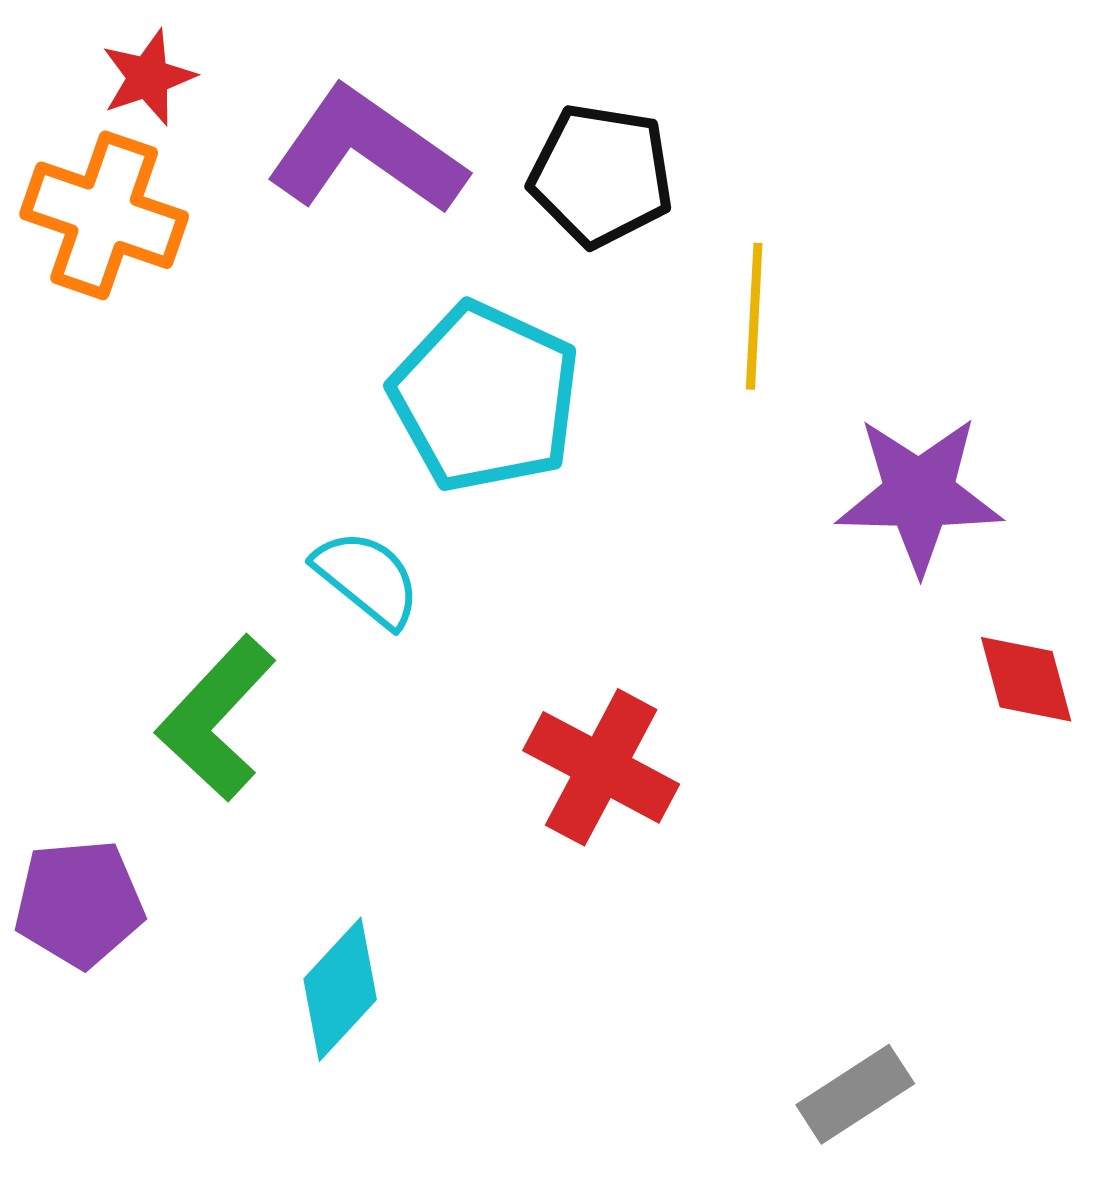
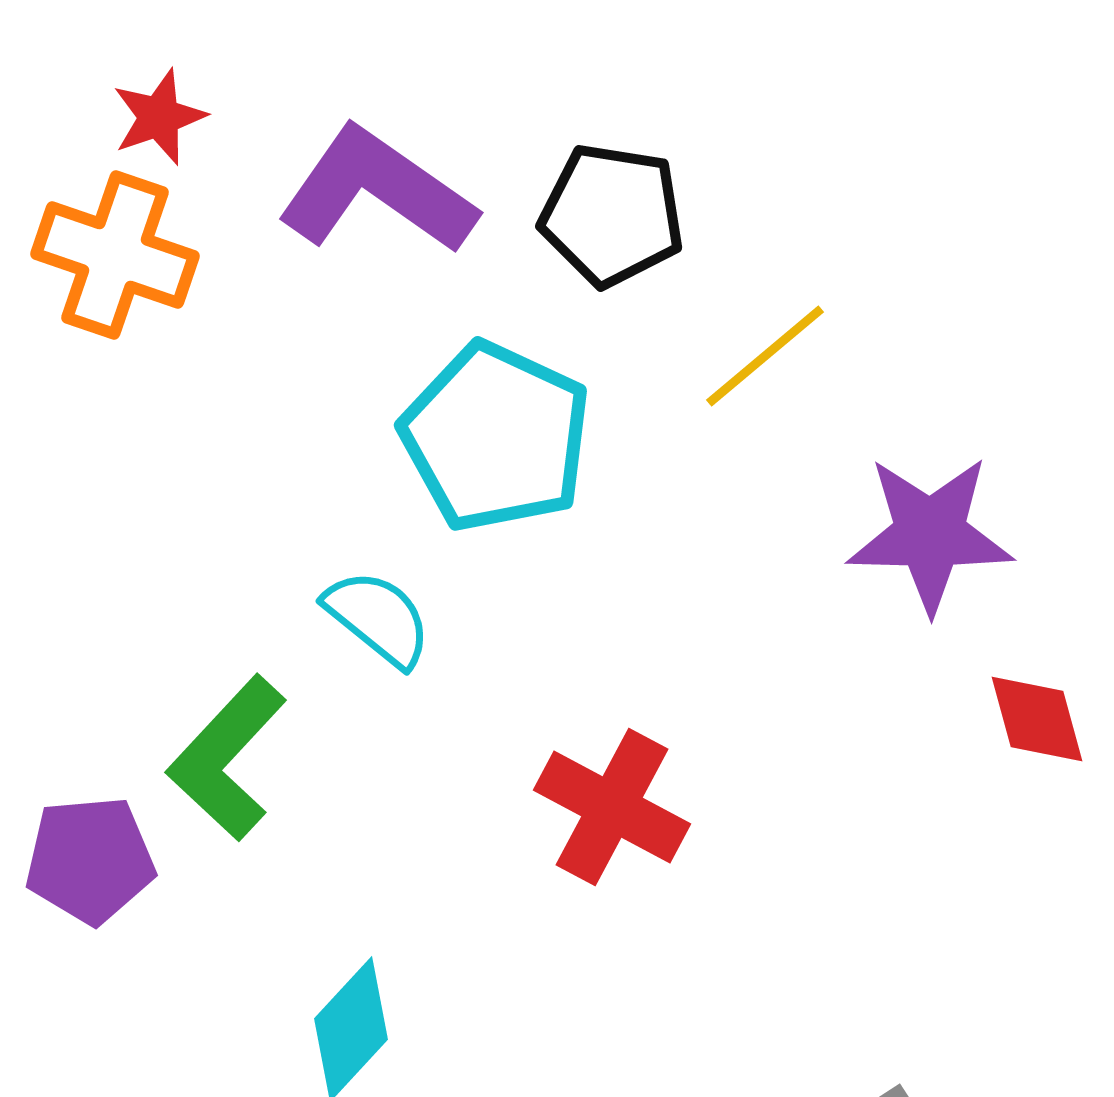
yellow line: (754, 316) -> (765, 356), turned 47
purple pentagon: (79, 903) -> (90, 860), moved

